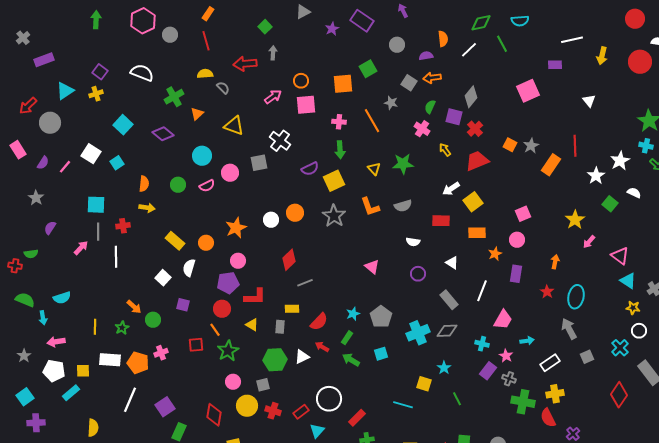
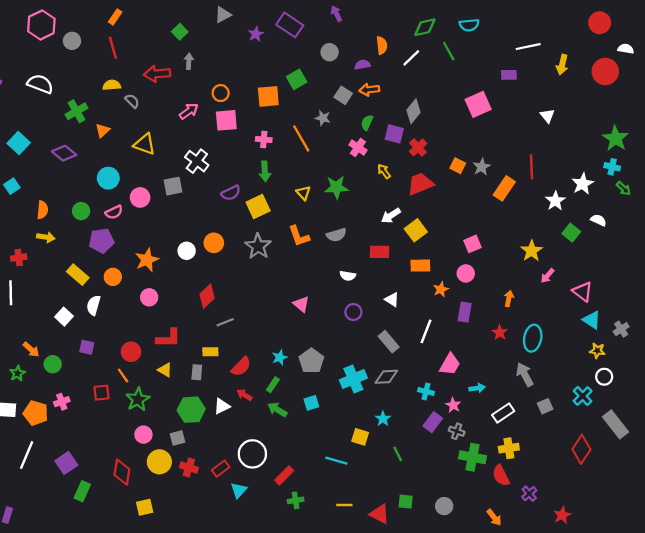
purple pentagon: (228, 283) -> (101, 241), moved

